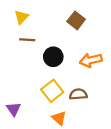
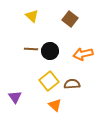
yellow triangle: (21, 17) -> (32, 16), moved, turned -32
brown line: (27, 40) -> (31, 49), moved

